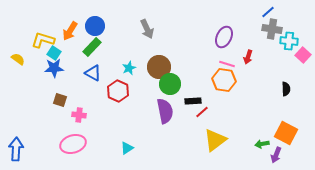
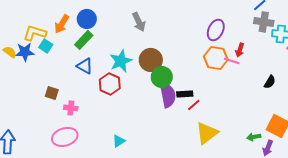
pink line: (227, 64) -> (232, 61), moved
blue star: (54, 68) -> (25, 52), moved
cyan star: (129, 68) -> (121, 61), size x1.6
orange hexagon: (224, 80) -> (216, 58), moved
black semicircle: (286, 89) -> (270, 82), moved, turned 32
purple semicircle: (165, 111) -> (168, 95), moved

